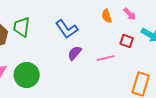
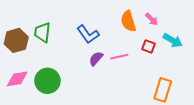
orange semicircle: (107, 16) -> (128, 21), size x1.5
pink line: (106, 58) -> (119, 57), moved

